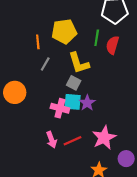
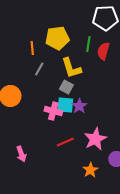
pink arrow: (52, 140) -> (21, 154), moved

